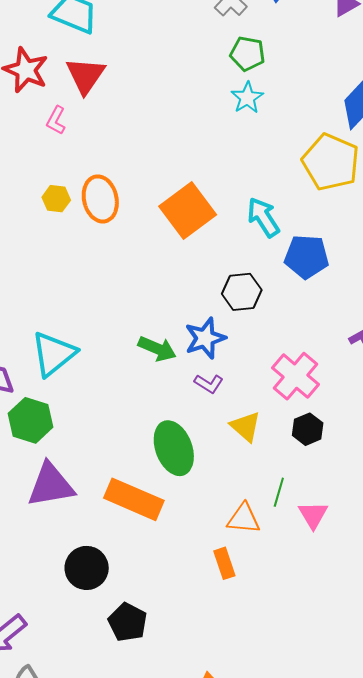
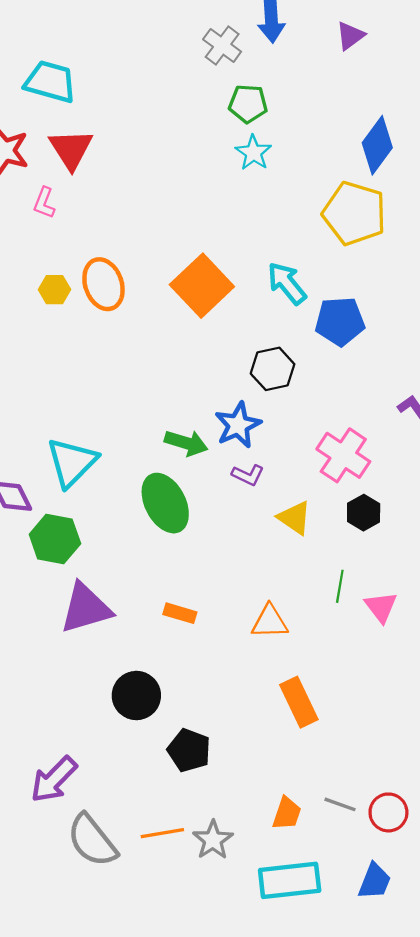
green ellipse: (174, 448) -> (165, 503), moved
orange rectangle: (134, 499) -> (180, 613), size x0.5
orange triangle: (244, 519) -> (270, 622), moved
orange rectangle: (224, 563) -> (299, 702), moved, size x1.4

